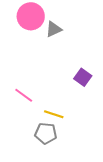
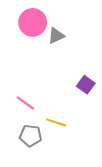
gray pentagon: (46, 133) -> (31, 136), moved

